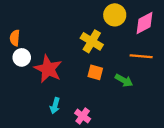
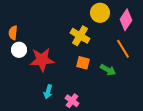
pink diamond: (145, 23) -> (126, 20), turned -30
orange line: (141, 56) -> (123, 49), turned 54
red star: (48, 69) -> (42, 60), turned -30

